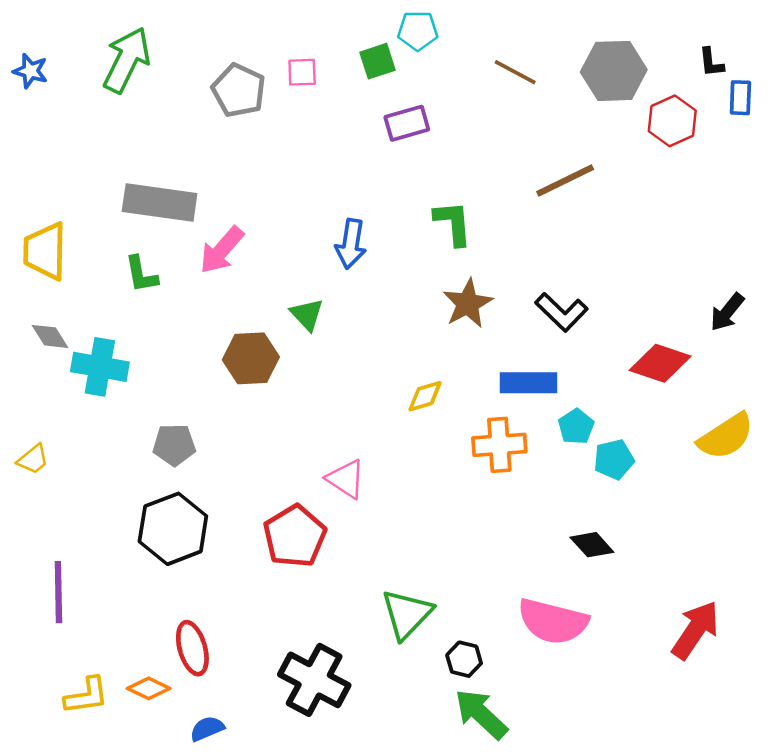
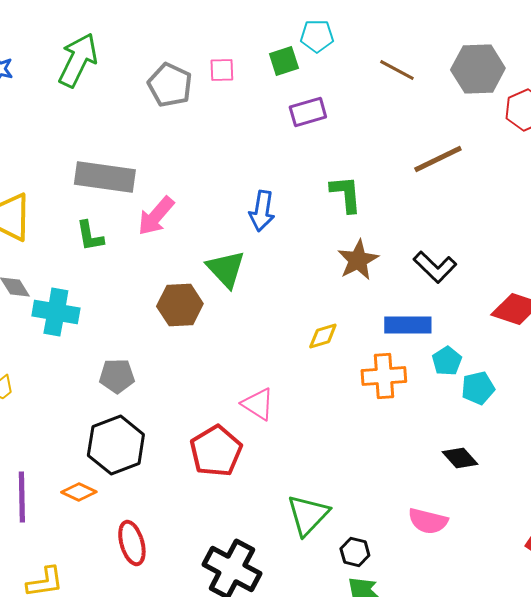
green triangle: (307, 314) -> (226, 269), size x1.4
pink semicircle: (553, 621) -> (428, 521), size x0.7
orange diamond: (149, 688) -> (79, 492), moved

